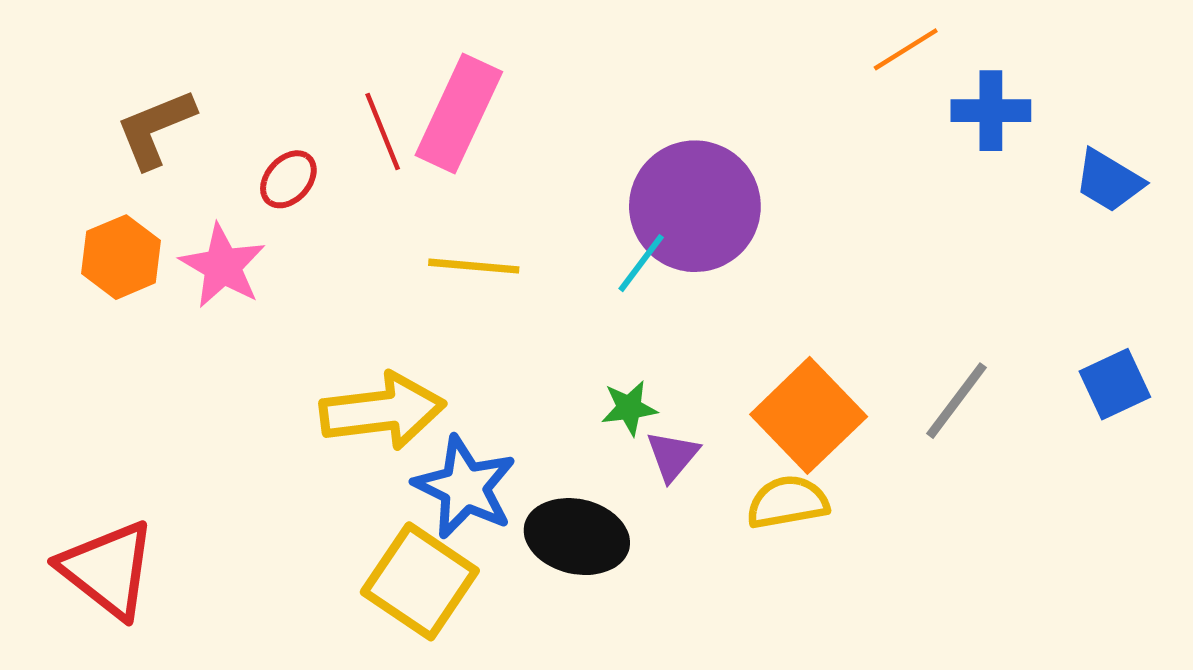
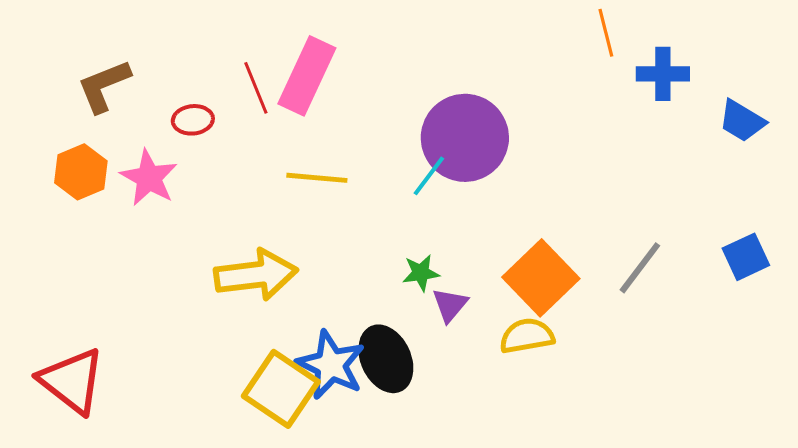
orange line: (906, 49) -> (606, 33), turned -72
red ellipse: (288, 179) -> (193, 120), turned 42
blue star: (465, 487) -> (331, 365), moved
black ellipse: (577, 537) -> (386, 359), turned 52

